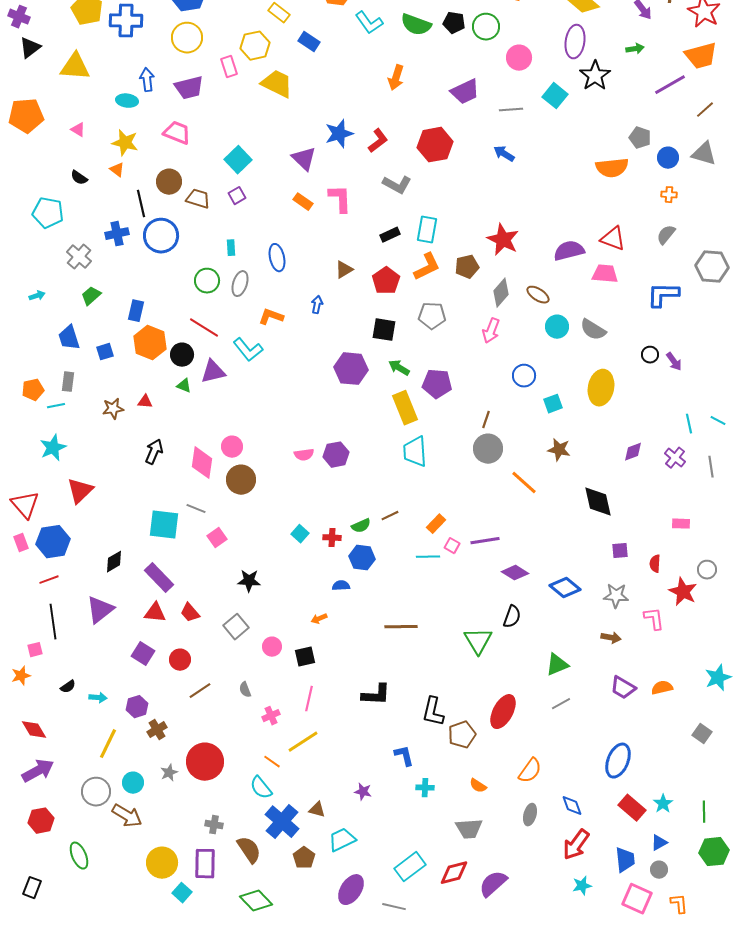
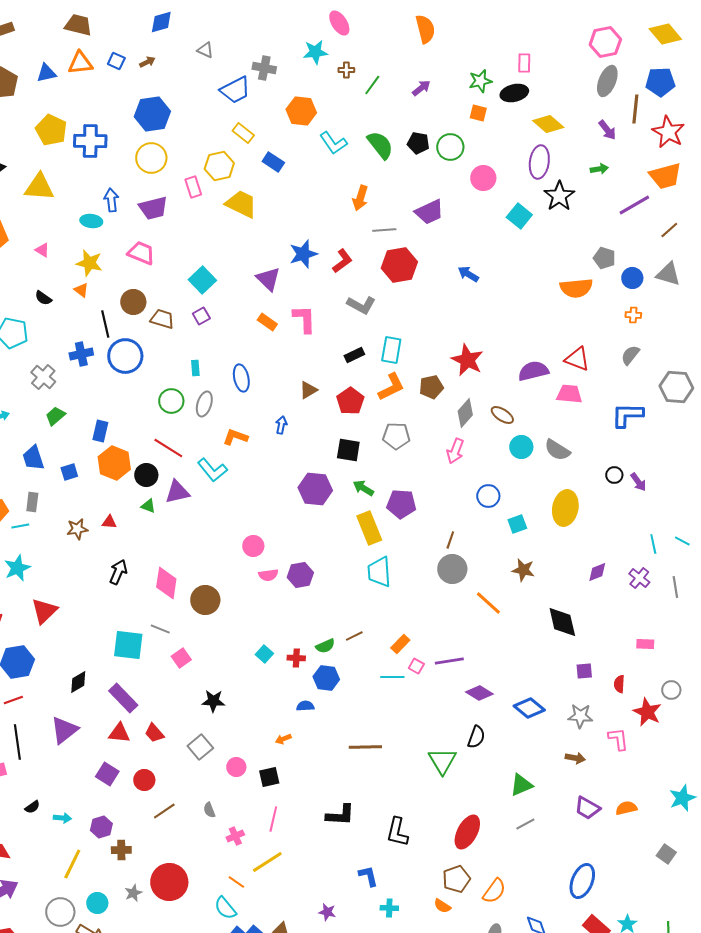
green semicircle: (416, 25) -> (380, 145), turned -148
gray line: (511, 110) -> (384, 230), moved
pink circle: (232, 447) -> (253, 546), moved
brown cross: (157, 730) -> (121, 850), turned 30
brown pentagon: (462, 735) -> (456, 879), moved

